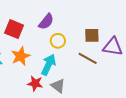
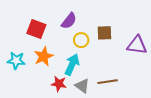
brown square: (92, 35) -> (104, 33), moved
brown line: (88, 58) -> (108, 82), moved, turned -36

